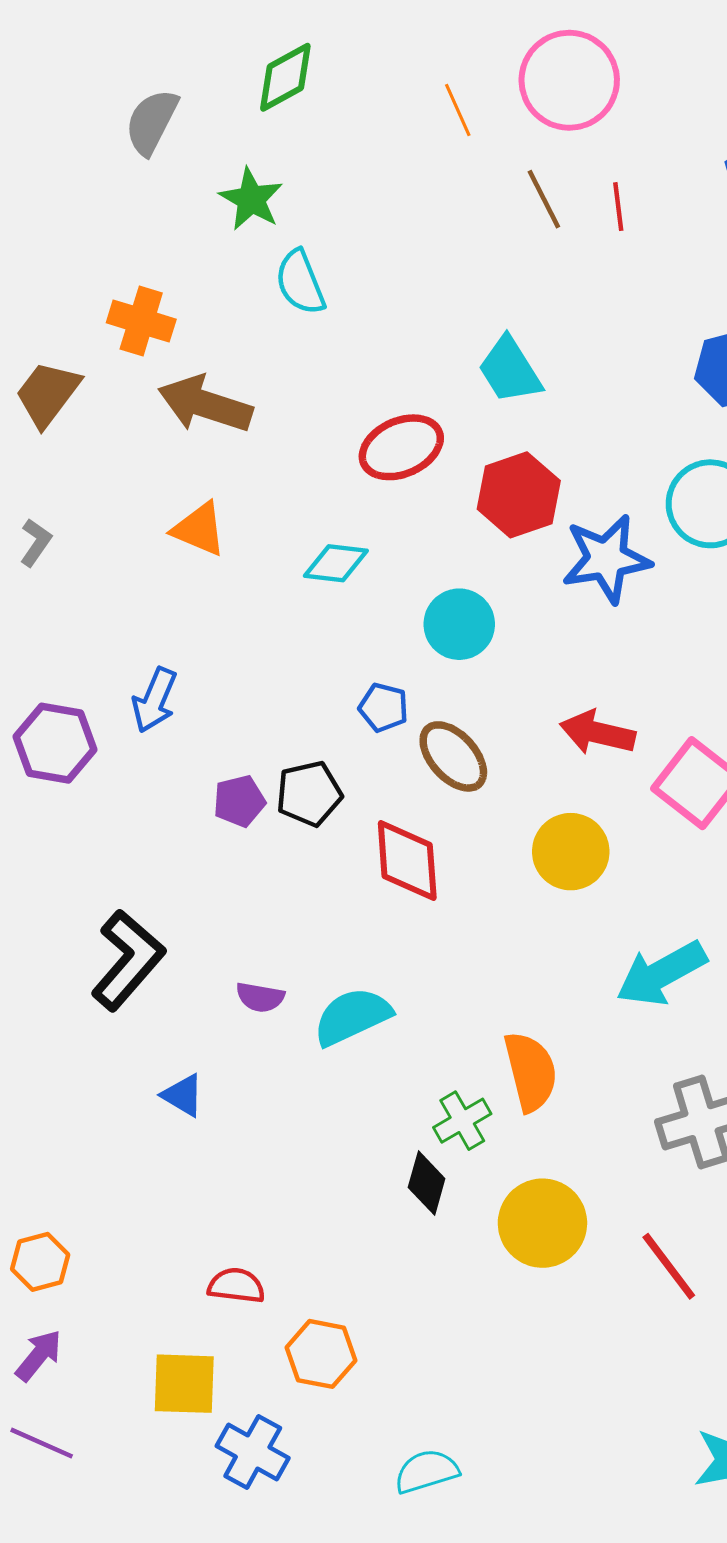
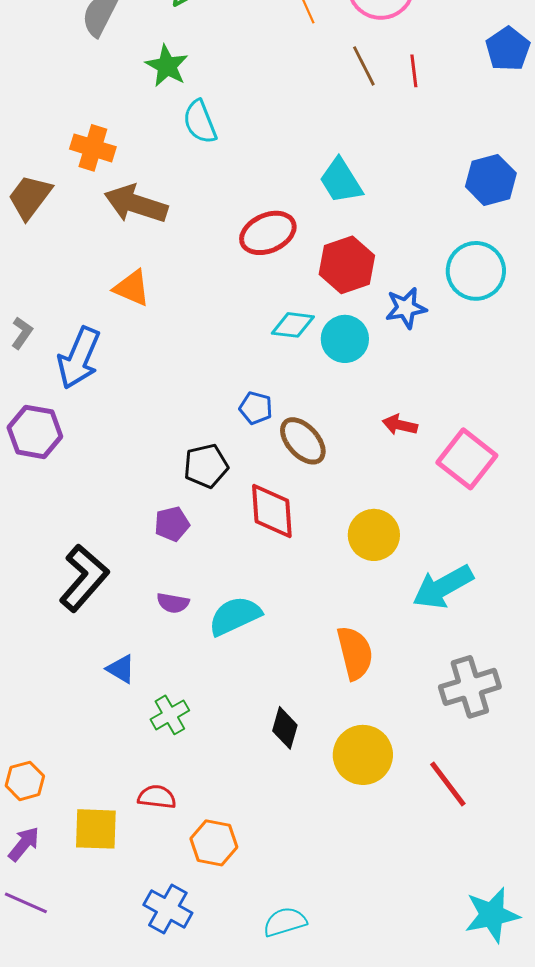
gray L-shape: (36, 542) -> (22, 333), moved
blue star: (606, 559) -> (406, 308), size x0.7
cyan diamond: (336, 563) -> (293, 325), moved
cyan circle: (459, 624) -> (345, 339), moved
blue arrow: (155, 700) -> (79, 358), moved, size x1.4
red arrow: (597, 733) -> (400, 425), size x0.7
purple pentagon: (239, 801) -> (172, 524), moved
yellow circle: (571, 852) -> (374, 535), moved
green cross: (462, 1121) -> (170, 715), moved
yellow square: (184, 1384) -> (96, 829), moved

